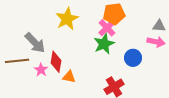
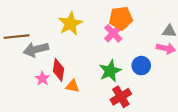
gray arrow: (35, 43) -> (36, 49), turned 120
green star: (104, 44) -> (110, 71), moved
brown line: (17, 61) -> (17, 37), moved

